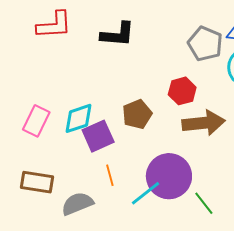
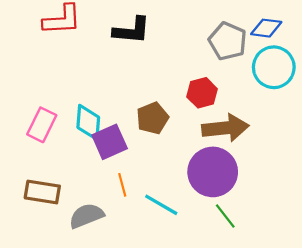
cyan diamond: (79, 118) -> (88, 122), turned -68
purple circle: (169, 176) -> (213, 172), moved
cyan line: (145, 193) -> (161, 205), turned 68

